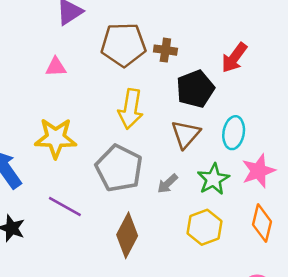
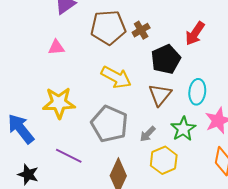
brown cross: (165, 50) -> (141, 30), turned -36
yellow arrow: (131, 109) -> (116, 77), turned -68
yellow hexagon: (205, 227) -> (164, 160), moved

